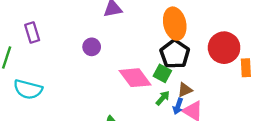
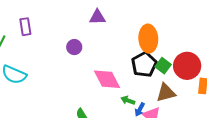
green square: (162, 73) -> (163, 66), moved
brown triangle: (185, 90) -> (166, 93), moved, size x1.5
green arrow: (163, 98) -> (128, 100), turned -120

